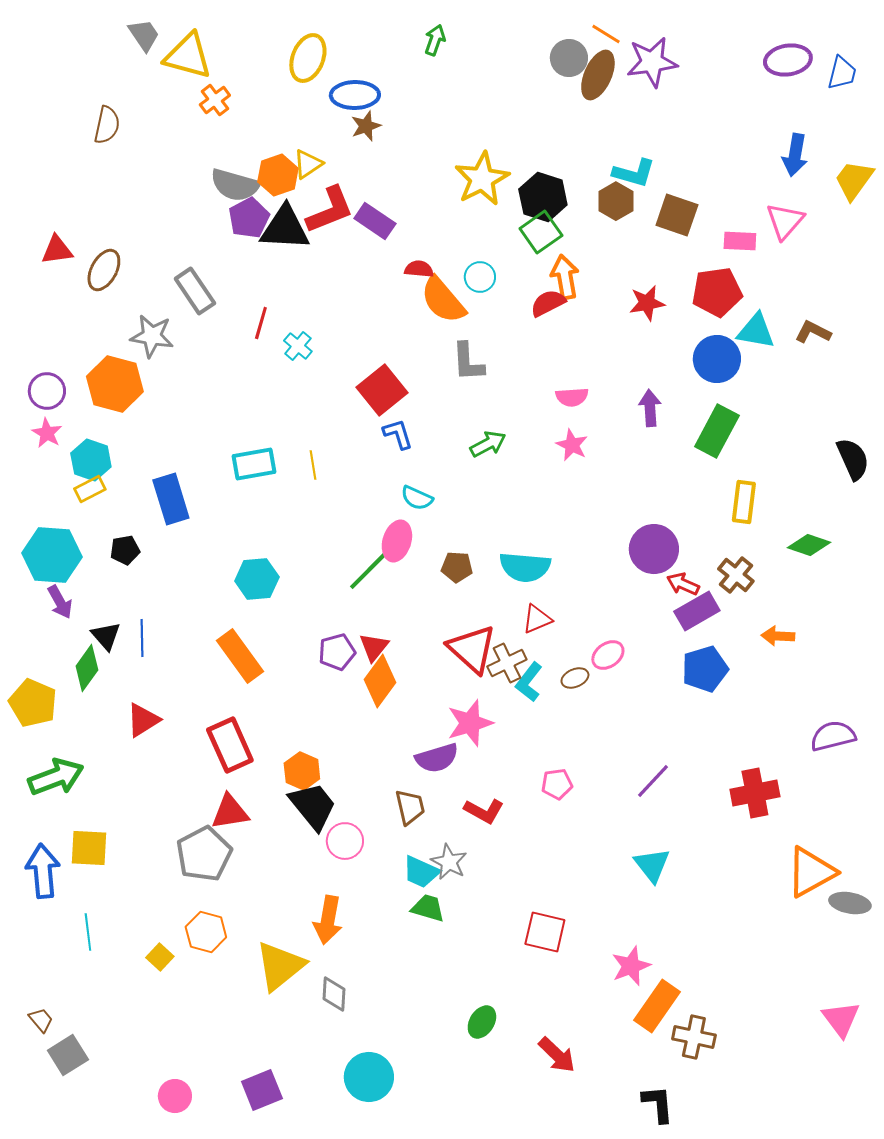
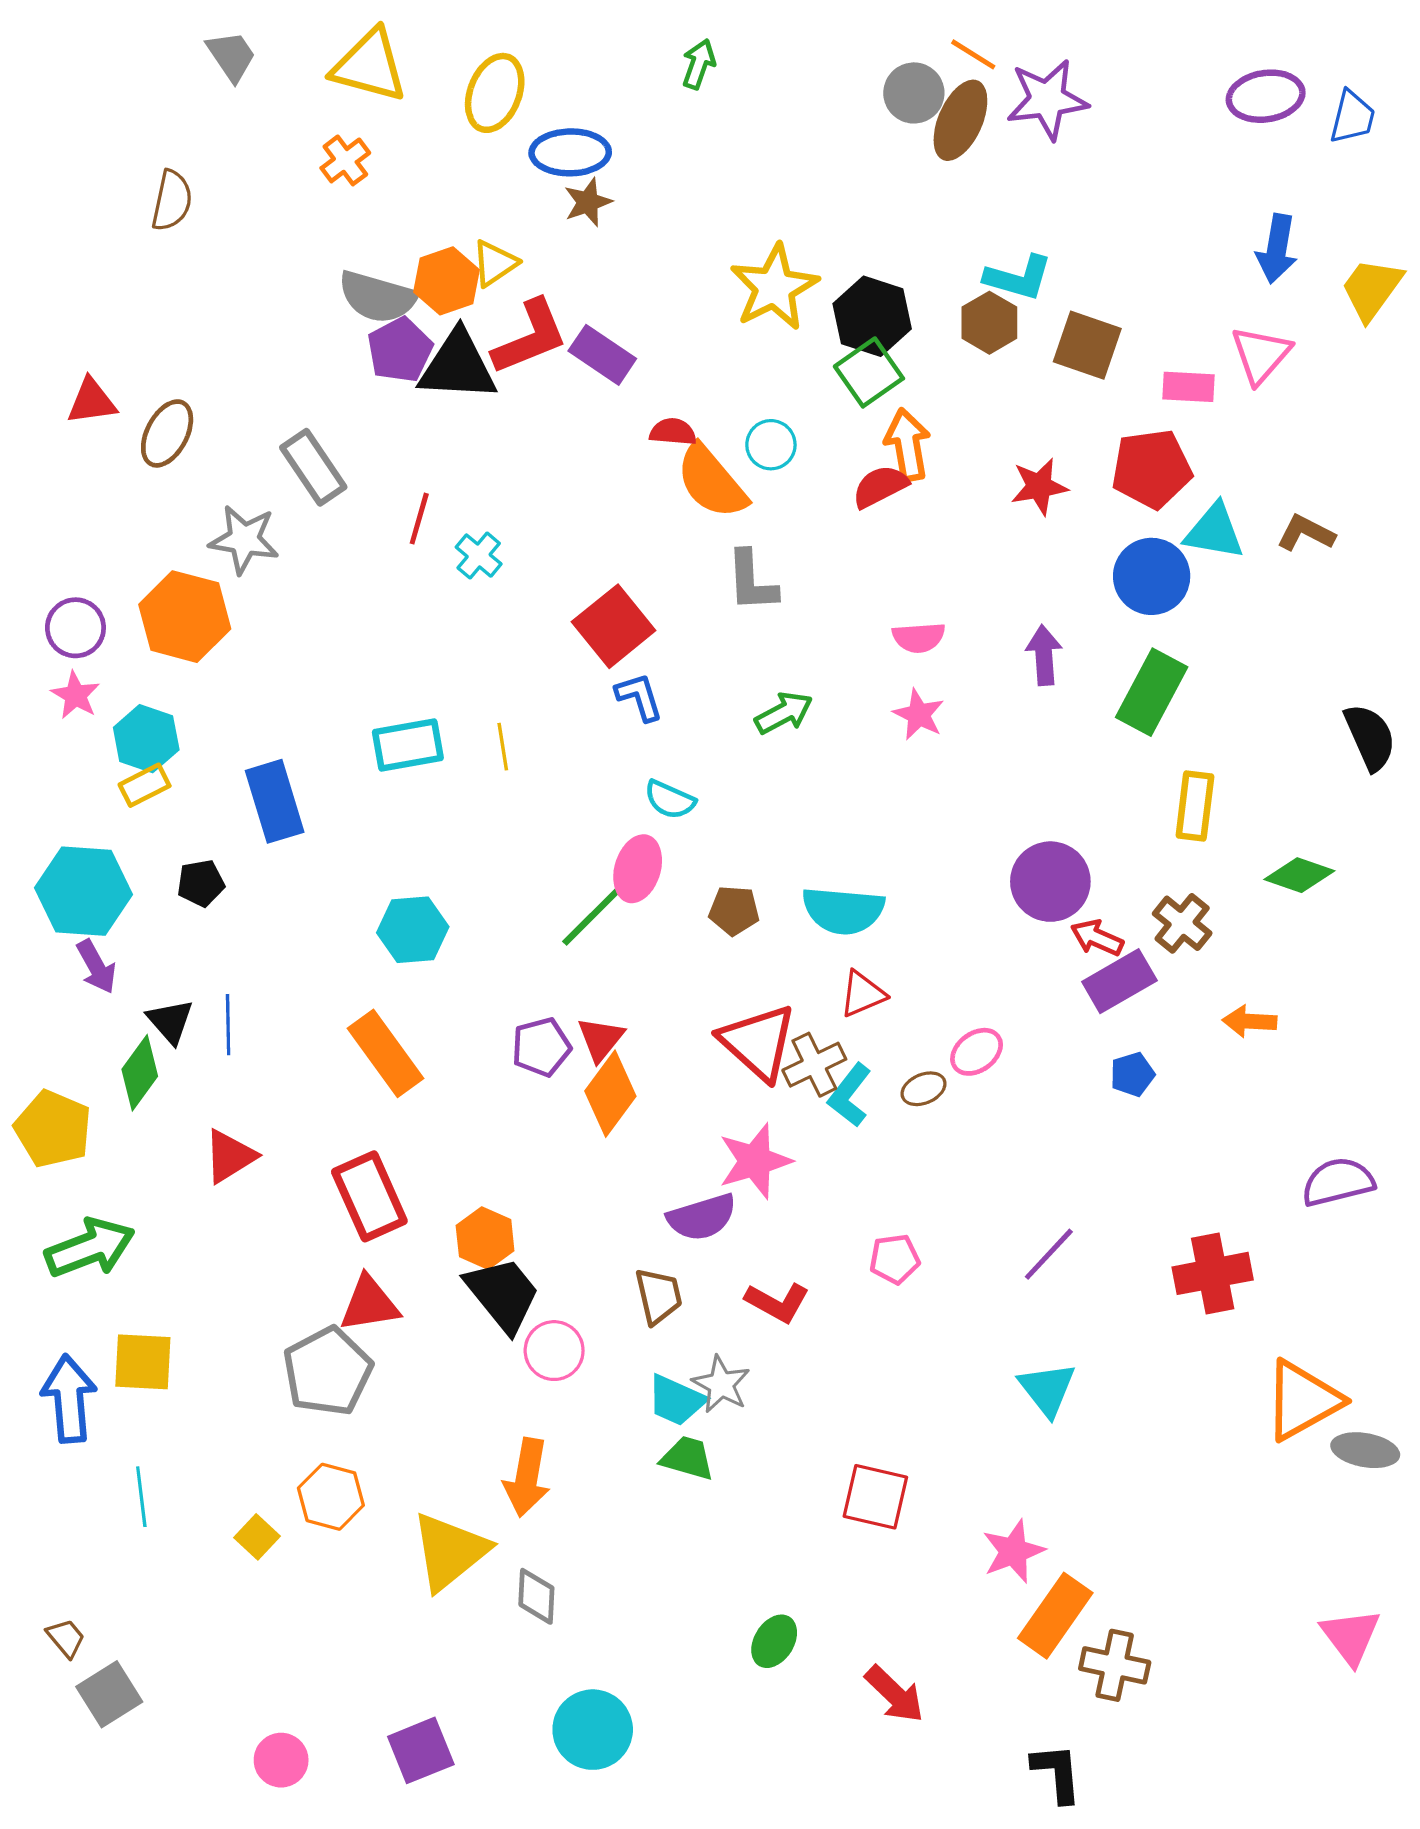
yellow triangle: (188, 56) -> (369, 66), moved
blue pentagon: (705, 669) -> (1132, 1074), size x0.6

